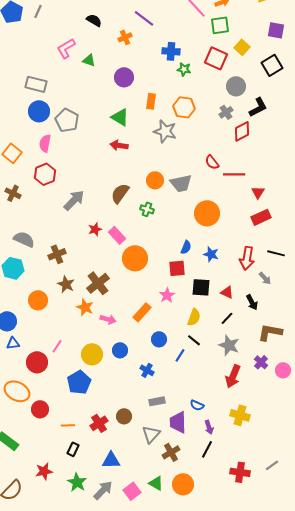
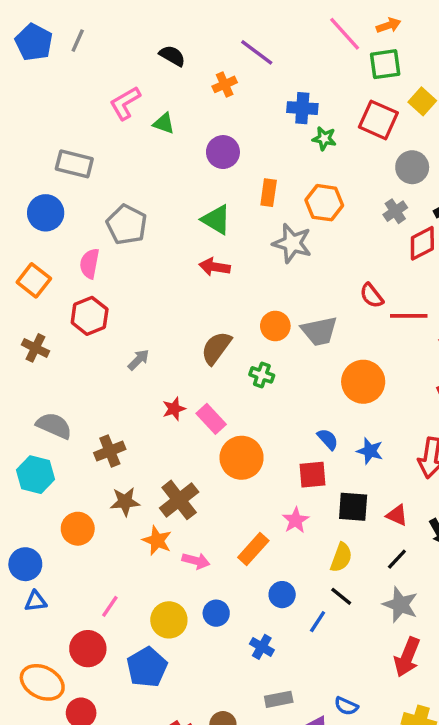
blue circle: (39, 111) -> (46, 213), moved
gray arrow: (74, 200) -> (139, 360), size x0.6
blue semicircle: (186, 247) -> (328, 439), turned -64
brown star: (66, 284) -> (125, 502), turned -30
red circle: (37, 362) -> (88, 649), moved

